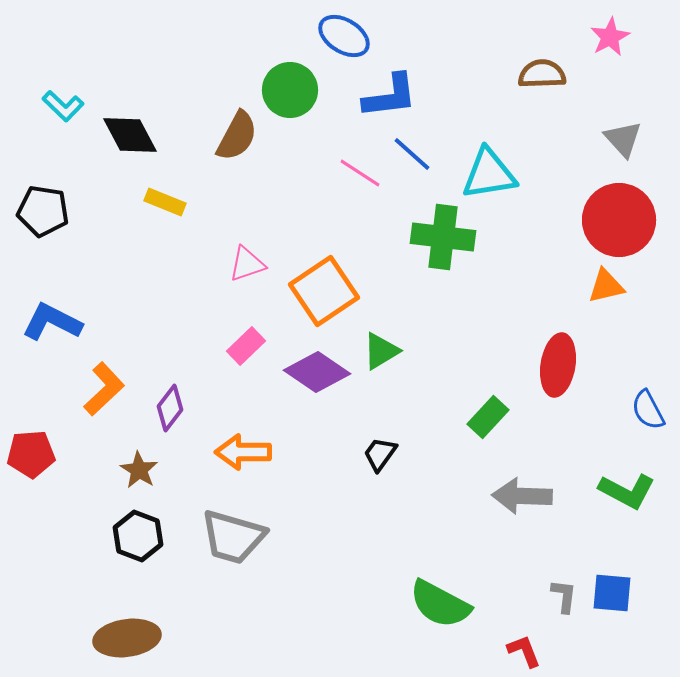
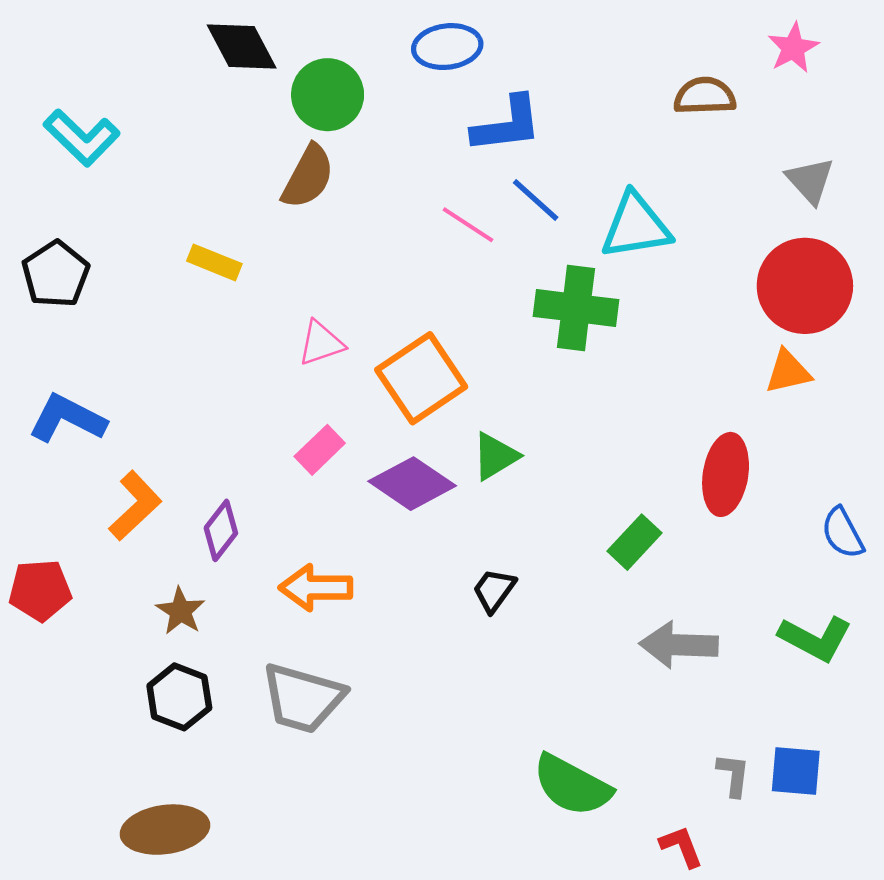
blue ellipse: (344, 36) -> (447, 47), turned -39
green circle: (290, 90) -> (328, 95), moved
cyan L-shape: (63, 106) -> (82, 138), size x1.4
black diamond: (130, 135) -> (242, 47), moved
black pentagon: (43, 211) -> (56, 274), turned 30

